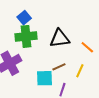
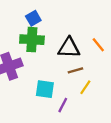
orange line: (87, 47) -> (98, 45), moved
brown line: (59, 67) -> (75, 70), moved

